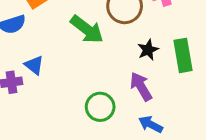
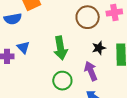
green arrow: (87, 29) -> (60, 48), moved, turned 35

